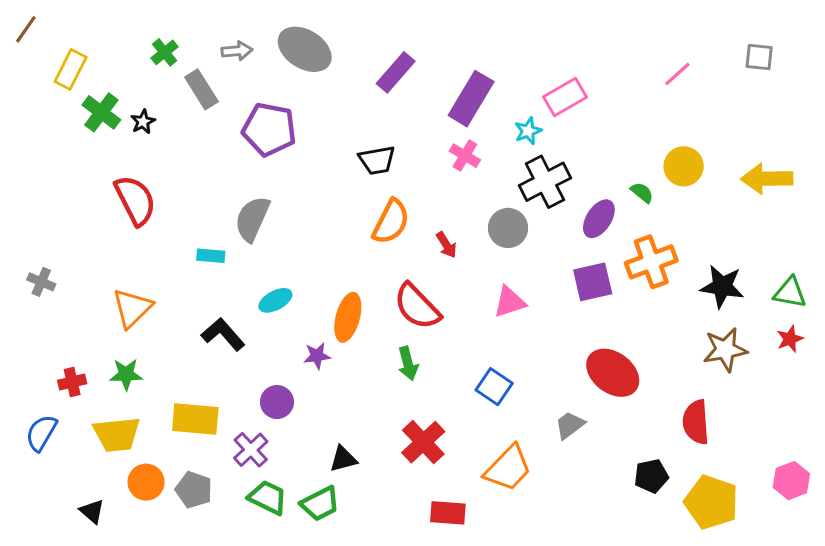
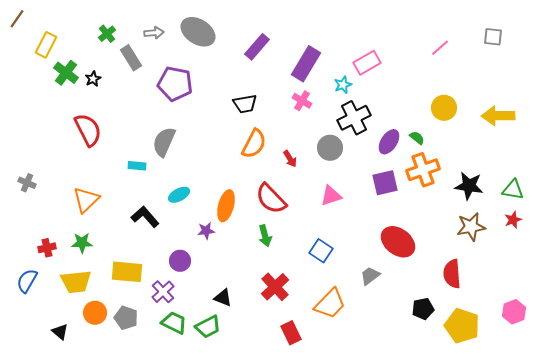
green semicircle: (642, 193) -> (417, 138), moved
black triangle: (343, 459) -> (223, 298), turned 36
red rectangle: (448, 513) -> (291, 333), turned 60

